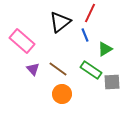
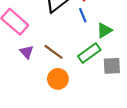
green rectangle: (91, 70) -> (89, 53), turned -70

